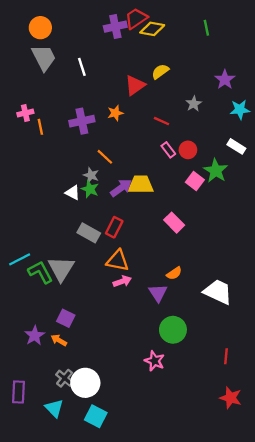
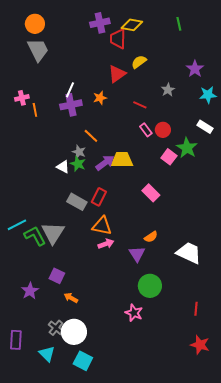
red trapezoid: (136, 18) -> (118, 39), moved, turned -55
white line: (82, 67) -> (70, 90), moved, turned 42
orange arrow: (59, 340) -> (71, 298), moved

